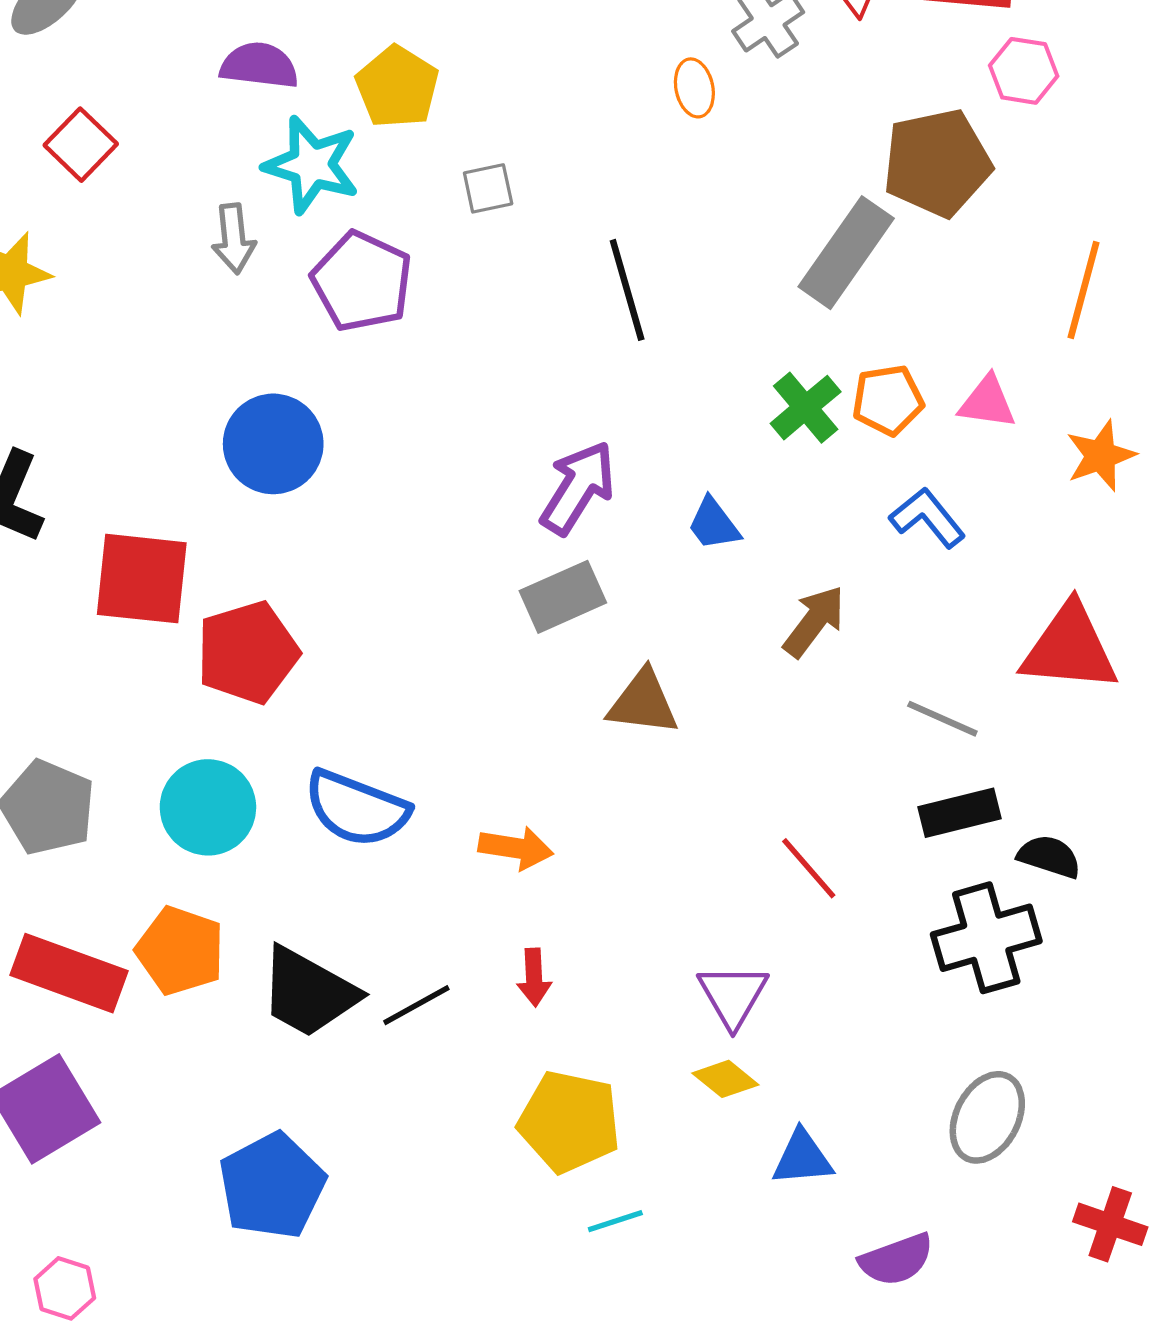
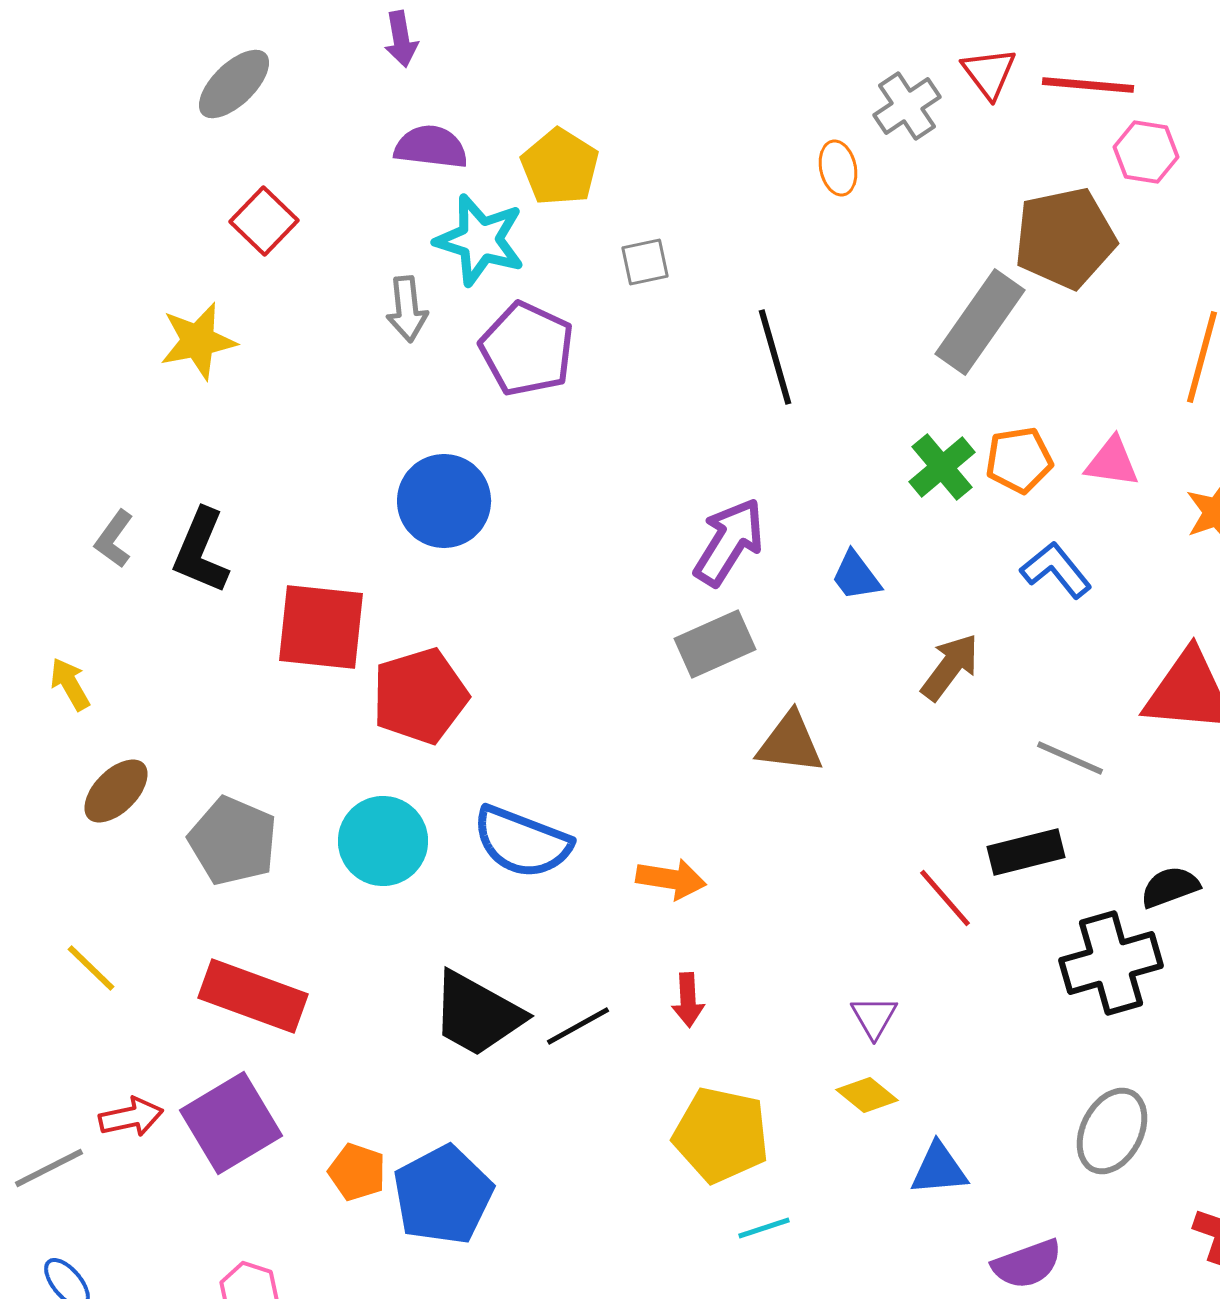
black rectangle: (959, 813) -> (1026, 852), moved
black semicircle: (1049, 857) -> (1170, 887), turned -38
orange pentagon: (180, 951) -> (357, 1172), moved, size x0.7
purple triangle: (733, 996) -> (874, 1017), size x0.7

